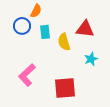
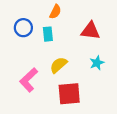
orange semicircle: (36, 11) -> (55, 12), moved
yellow semicircle: (64, 42) -> (58, 65), moved, turned 66

